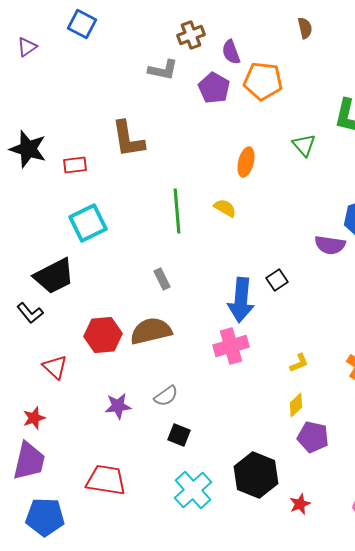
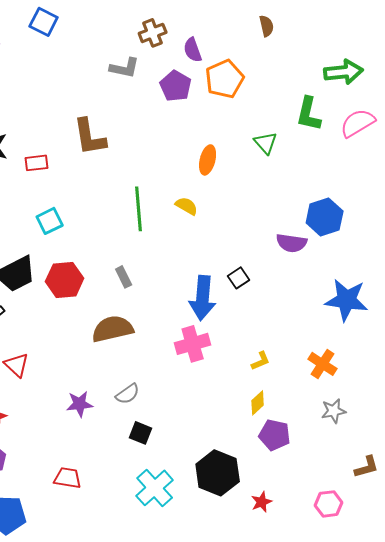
orange pentagon: (263, 81) -> (225, 79), turned -30
cyan square: (88, 223) -> (50, 221), size x0.7
red hexagon: (103, 335) -> (65, 280), moved
red trapezoid: (106, 480) -> (68, 478), size x0.7

